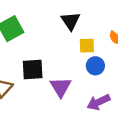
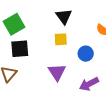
yellow square: (87, 46) -> (61, 39), moved
black square: (33, 69) -> (20, 49), moved

